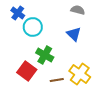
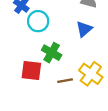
blue triangle: (74, 34) -> (84, 29), turned 35
red square: (27, 71) -> (31, 70), turned -30

